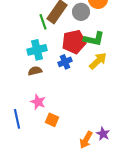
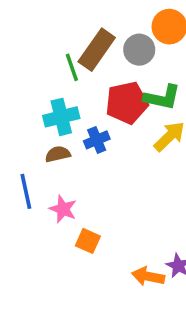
blue cross: (65, 62) -> (97, 140), moved
blue line: (17, 119) -> (26, 191), moved
orange arrow: (86, 140) -> (148, 276), turned 72

